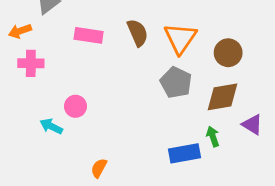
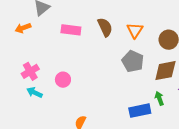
orange triangle: (180, 38) -> (135, 30), size x0.7
pink cross: (31, 63) -> (30, 71), moved, turned -30
cyan arrow: (51, 126) -> (34, 93), moved

